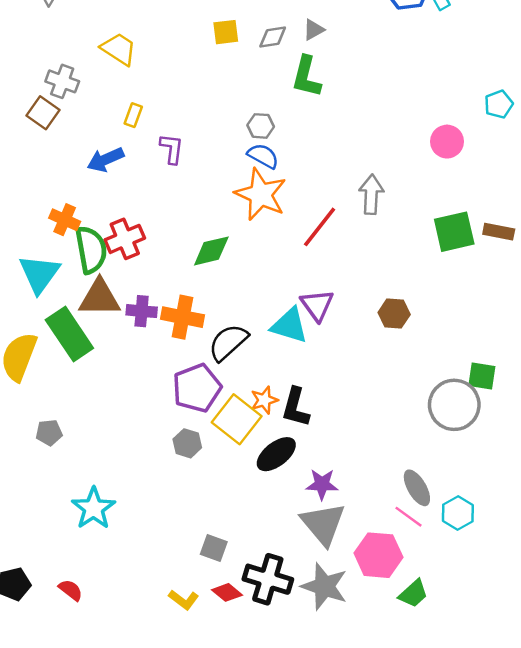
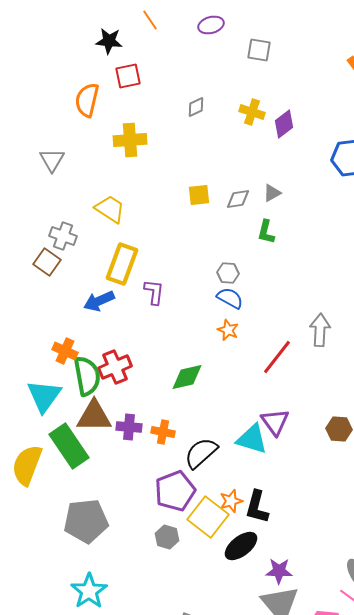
green L-shape: (306, 77) -> (266, 232), size x0.7
yellow rectangle: (133, 115) -> (122, 264), size x2.0
orange star: (261, 194) -> (228, 330), size x0.5
orange cross: (182, 317) -> (163, 432), size x0.7
gray pentagon: (49, 433) -> (86, 521), moved, size x2.0

